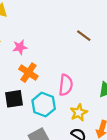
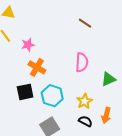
brown line: (84, 36) -> (85, 23), moved
pink semicircle: (66, 85) -> (82, 62), moved

